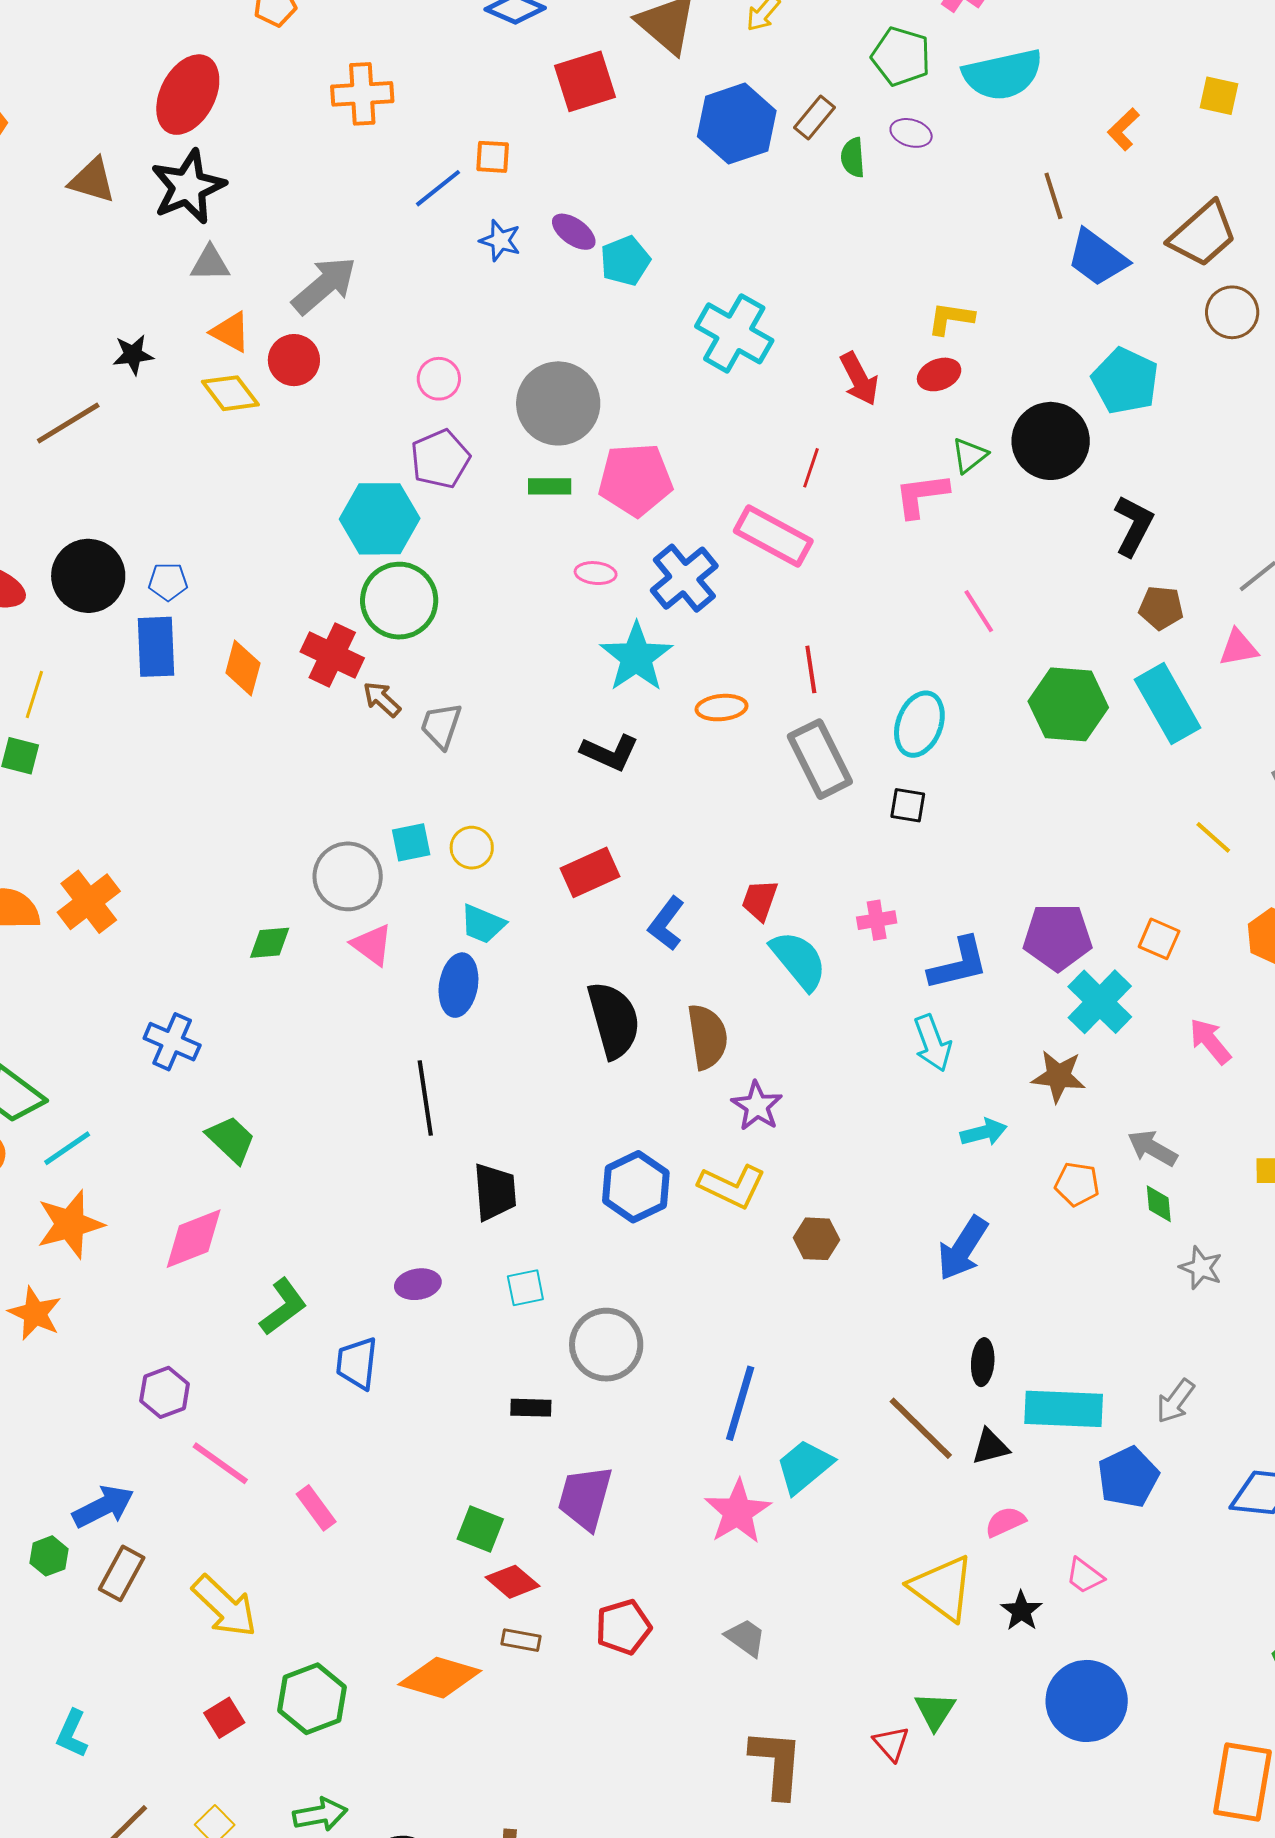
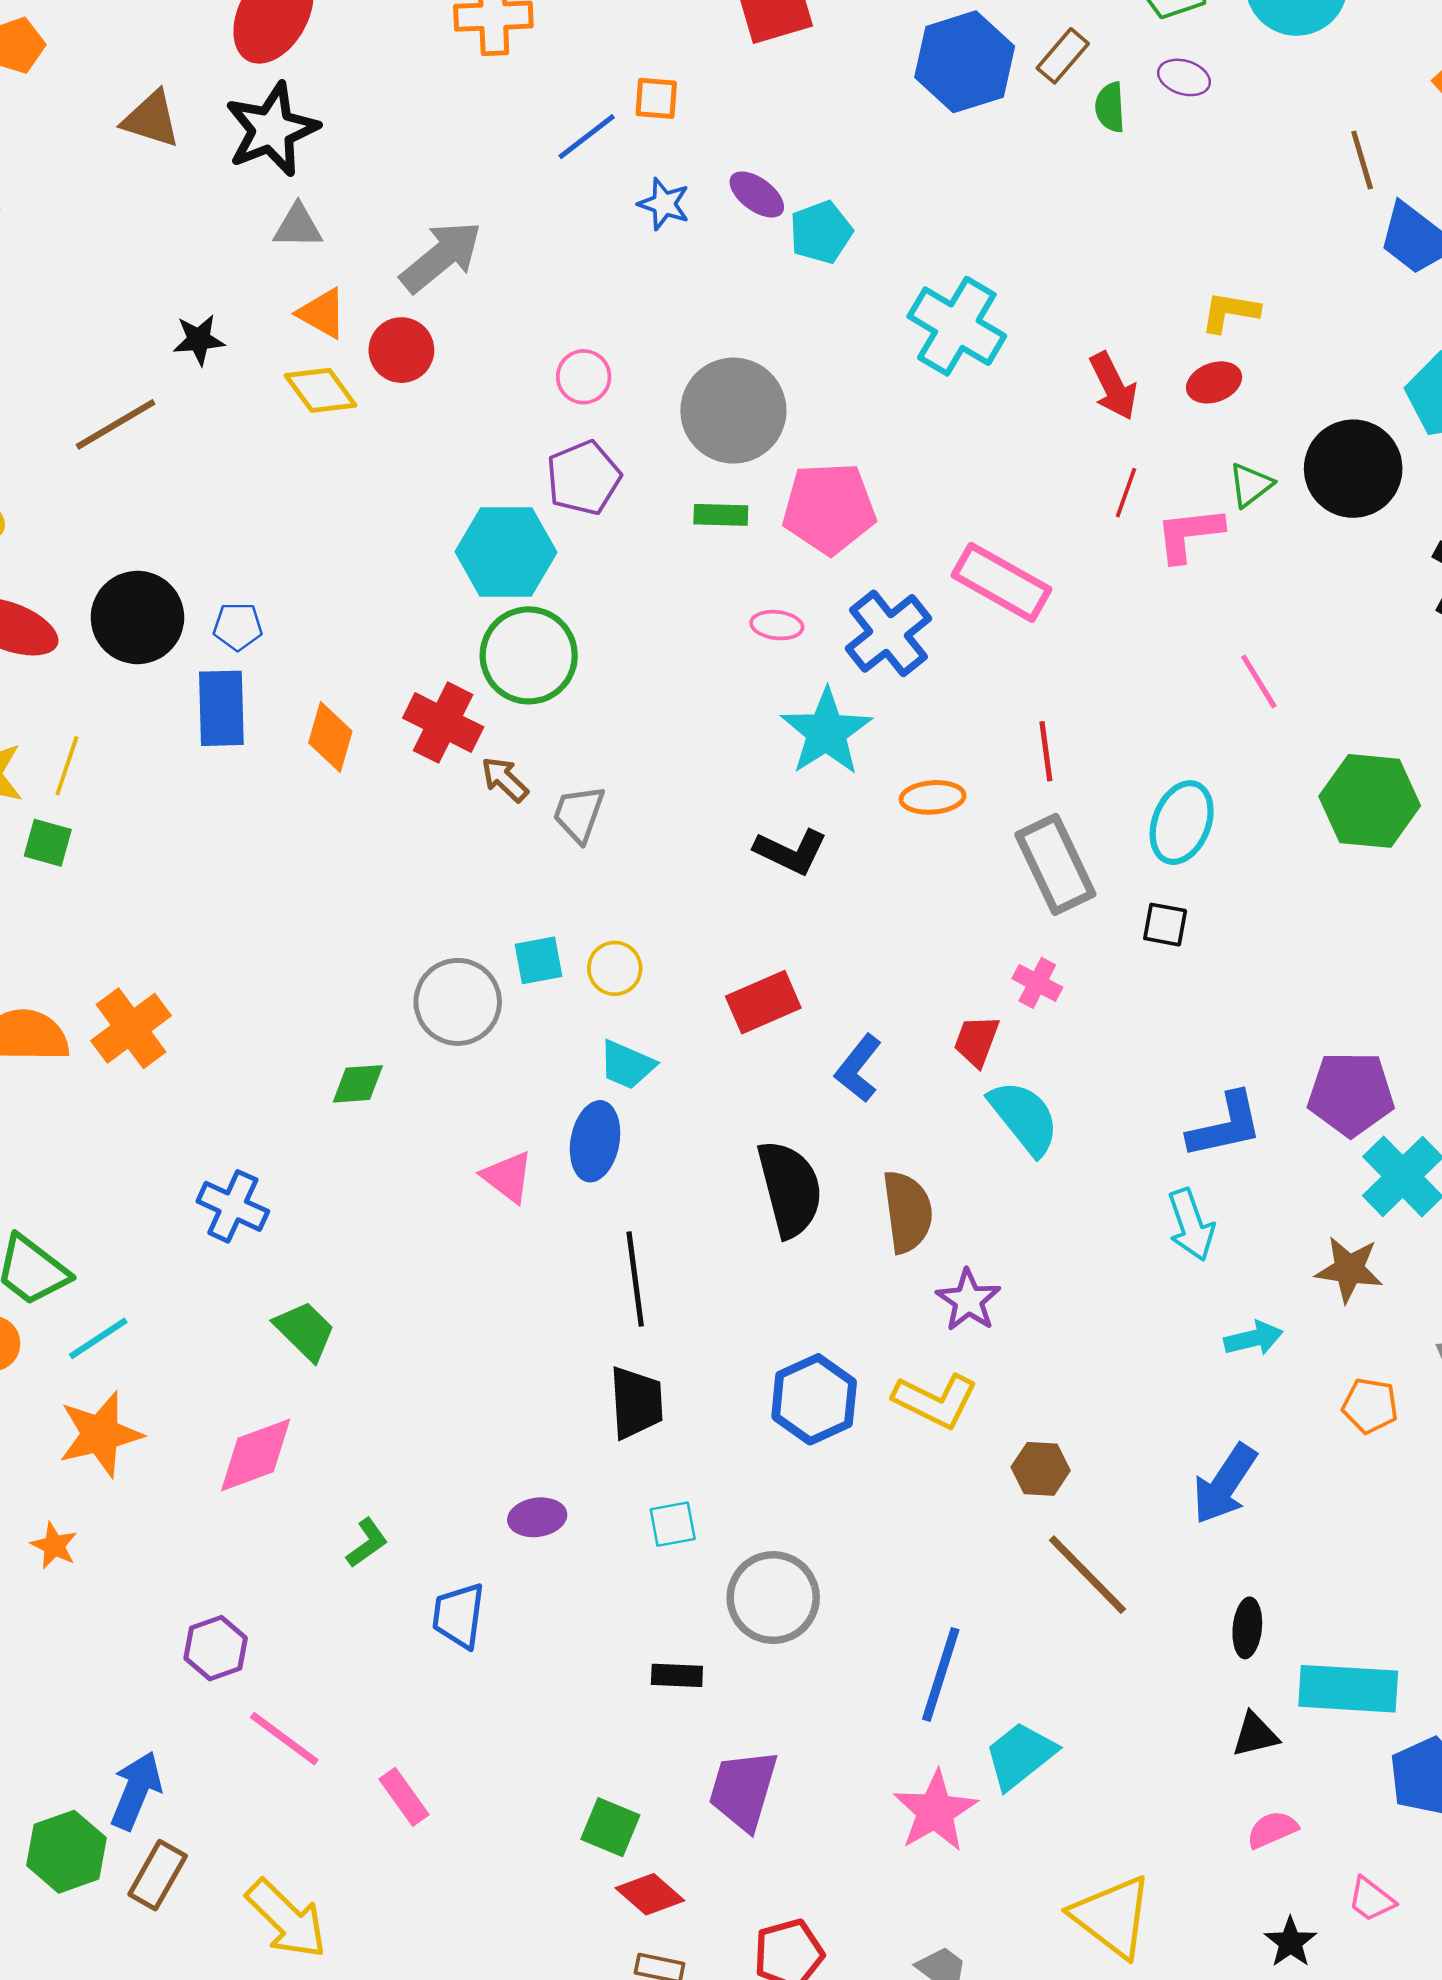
red line: (811, 468) -> (1126, 493), moved
pink cross: (877, 920) -> (1037, 983), moved, turned 36
pink triangle: (372, 945) -> (508, 1177), moved
black line: (425, 1098) -> (635, 1279), moved
green L-shape: (283, 1307) -> (367, 1543), size x0.7
orange star: (35, 1313) -> (54, 1546), size x0.7
brown line: (921, 1428) -> (1087, 1575), moved
blue arrow: (103, 1507) -> (136, 1791), turned -42
green hexagon: (49, 1556) -> (66, 1852), size x1.6
yellow triangle: (942, 1588) -> (1112, 1916), moved

